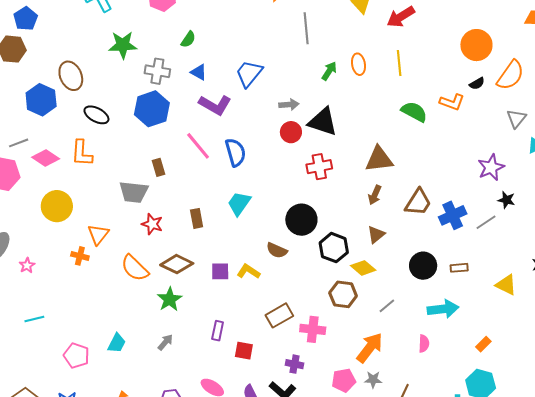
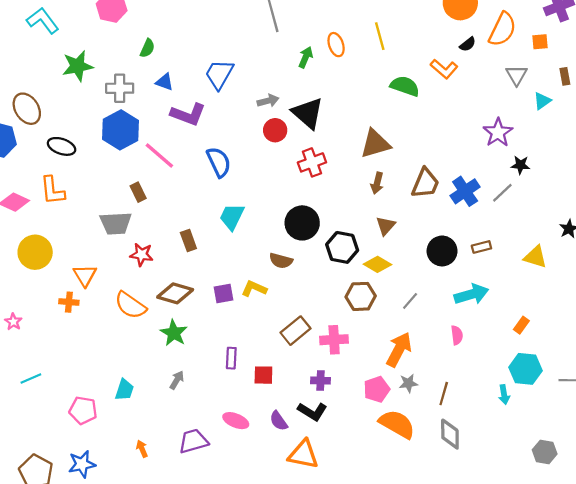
orange L-shape: (452, 102) -> (444, 69), turned 30
black triangle: (323, 122) -> (308, 113), turned 32
pink line: (198, 146) -> (159, 155), moved

